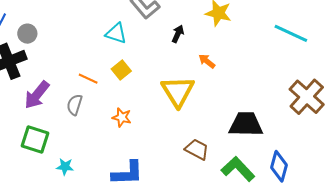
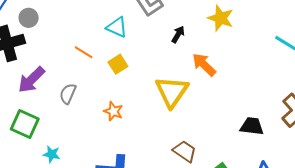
orange arrow: (207, 61) -> (204, 65), size x1.5
orange line: (88, 79) -> (84, 52), moved
black trapezoid: (246, 124) -> (252, 126), moved, size x0.7

